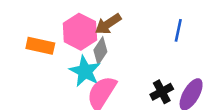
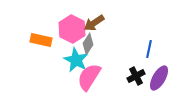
blue line: (178, 30) -> (149, 49), moved

